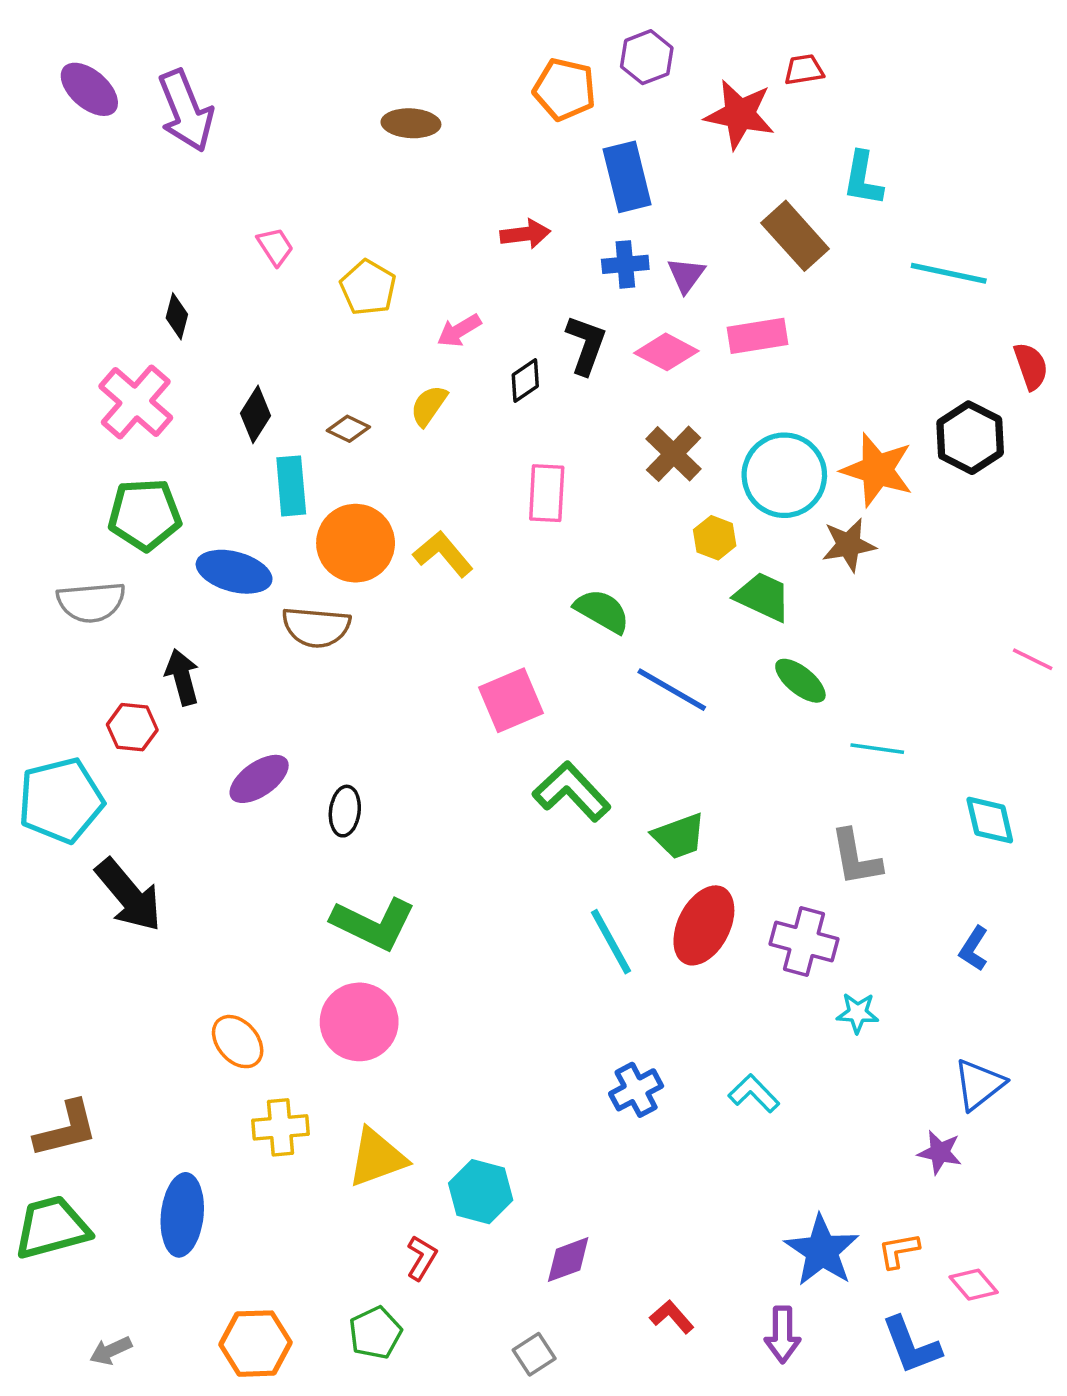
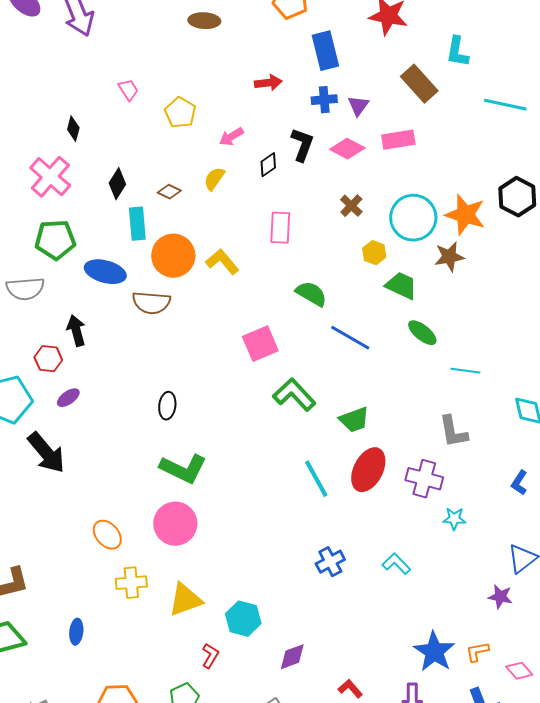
brown cross: (674, 454) -> (351, 206), size x0.7
purple ellipse: (259, 779) -> (68, 398), moved, size x0.7
blue ellipse: (182, 1215) -> (76, 632), size x0.6

